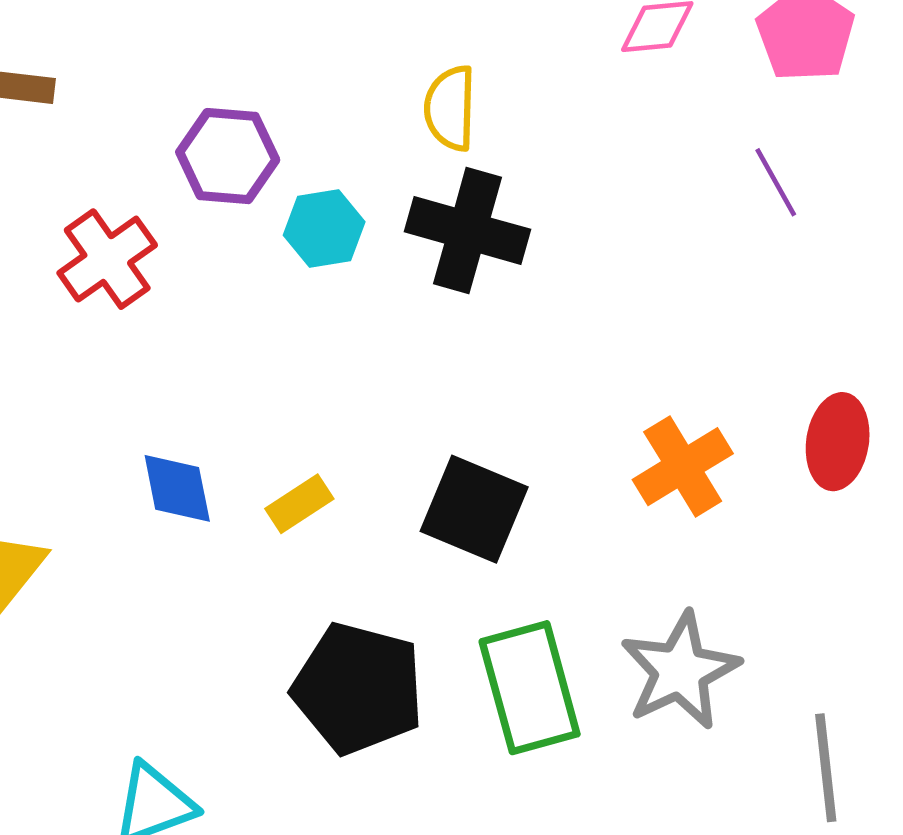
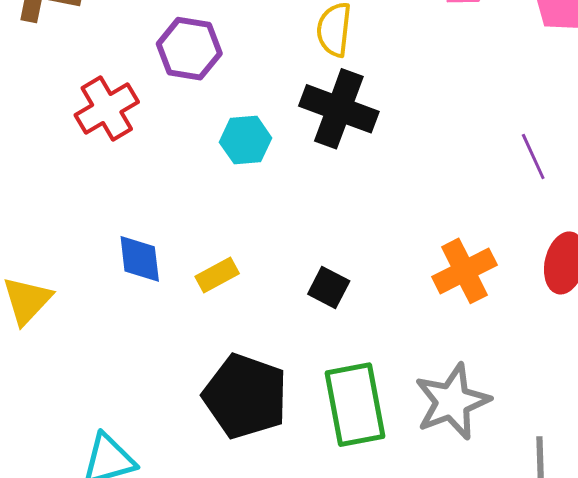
purple line: (776, 182) -> (533, 157), moved
cyan hexagon: (324, 229) -> (246, 140), moved
black square: (474, 509) -> (329, 288), size x0.6

